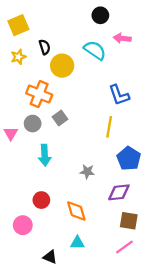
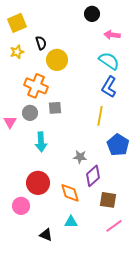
cyan semicircle: (95, 50) -> (109, 61), moved
blue L-shape: (119, 95) -> (109, 87), turned 50
gray square: (60, 118) -> (55, 108), turned 32
purple diamond: (119, 192) -> (93, 176), moved, turned -35
red circle: (41, 200) -> (38, 183), size x1.5
brown square: (129, 221) -> (108, 200), moved

